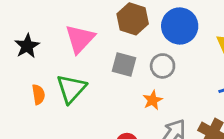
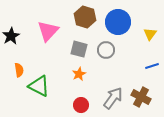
green triangle: (71, 89) -> (39, 86), moved, turned -45
orange star: (153, 100) -> (79, 74), moved

